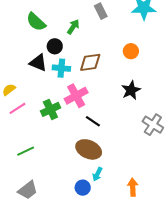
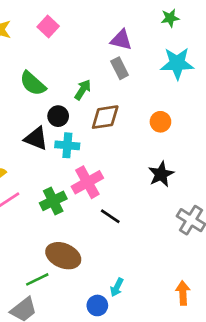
brown diamond: (90, 62) -> (105, 117), moved
brown ellipse: (89, 149) -> (63, 256), moved
green line: (26, 151) -> (37, 279), moved
orange arrow: (133, 187) -> (183, 293), moved

